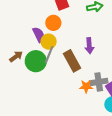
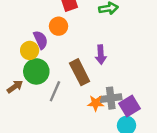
yellow circle: (49, 42) -> (30, 50), moved
gray line: (49, 55) -> (55, 91), moved
brown arrow: (16, 56) -> (15, 87), moved

